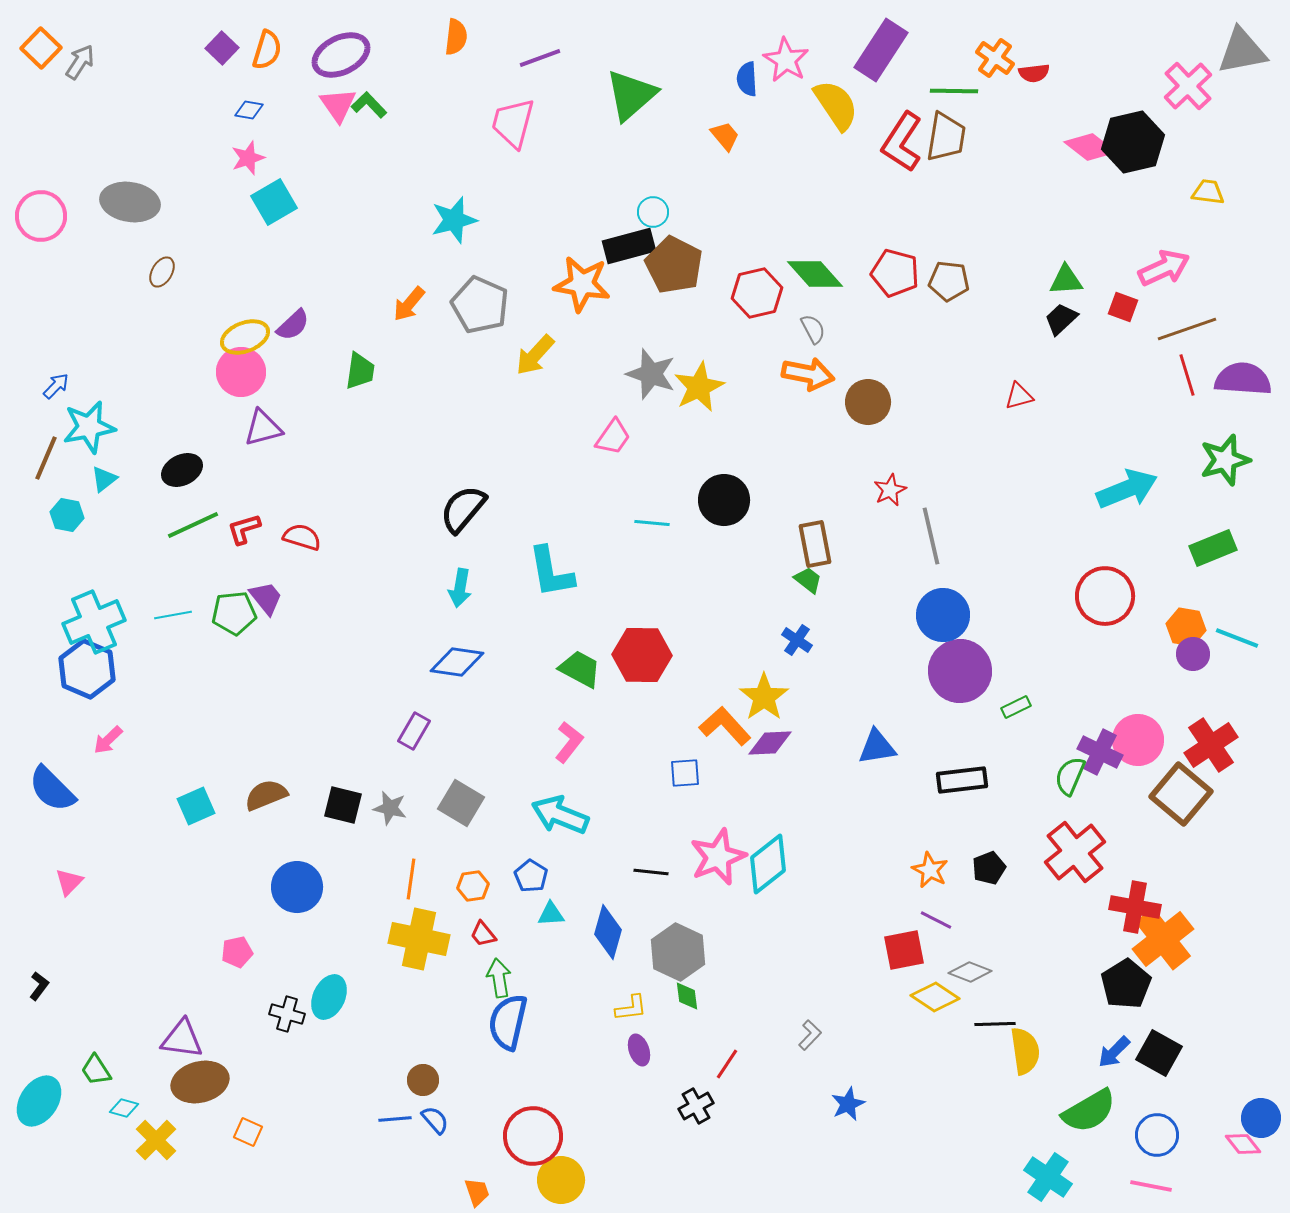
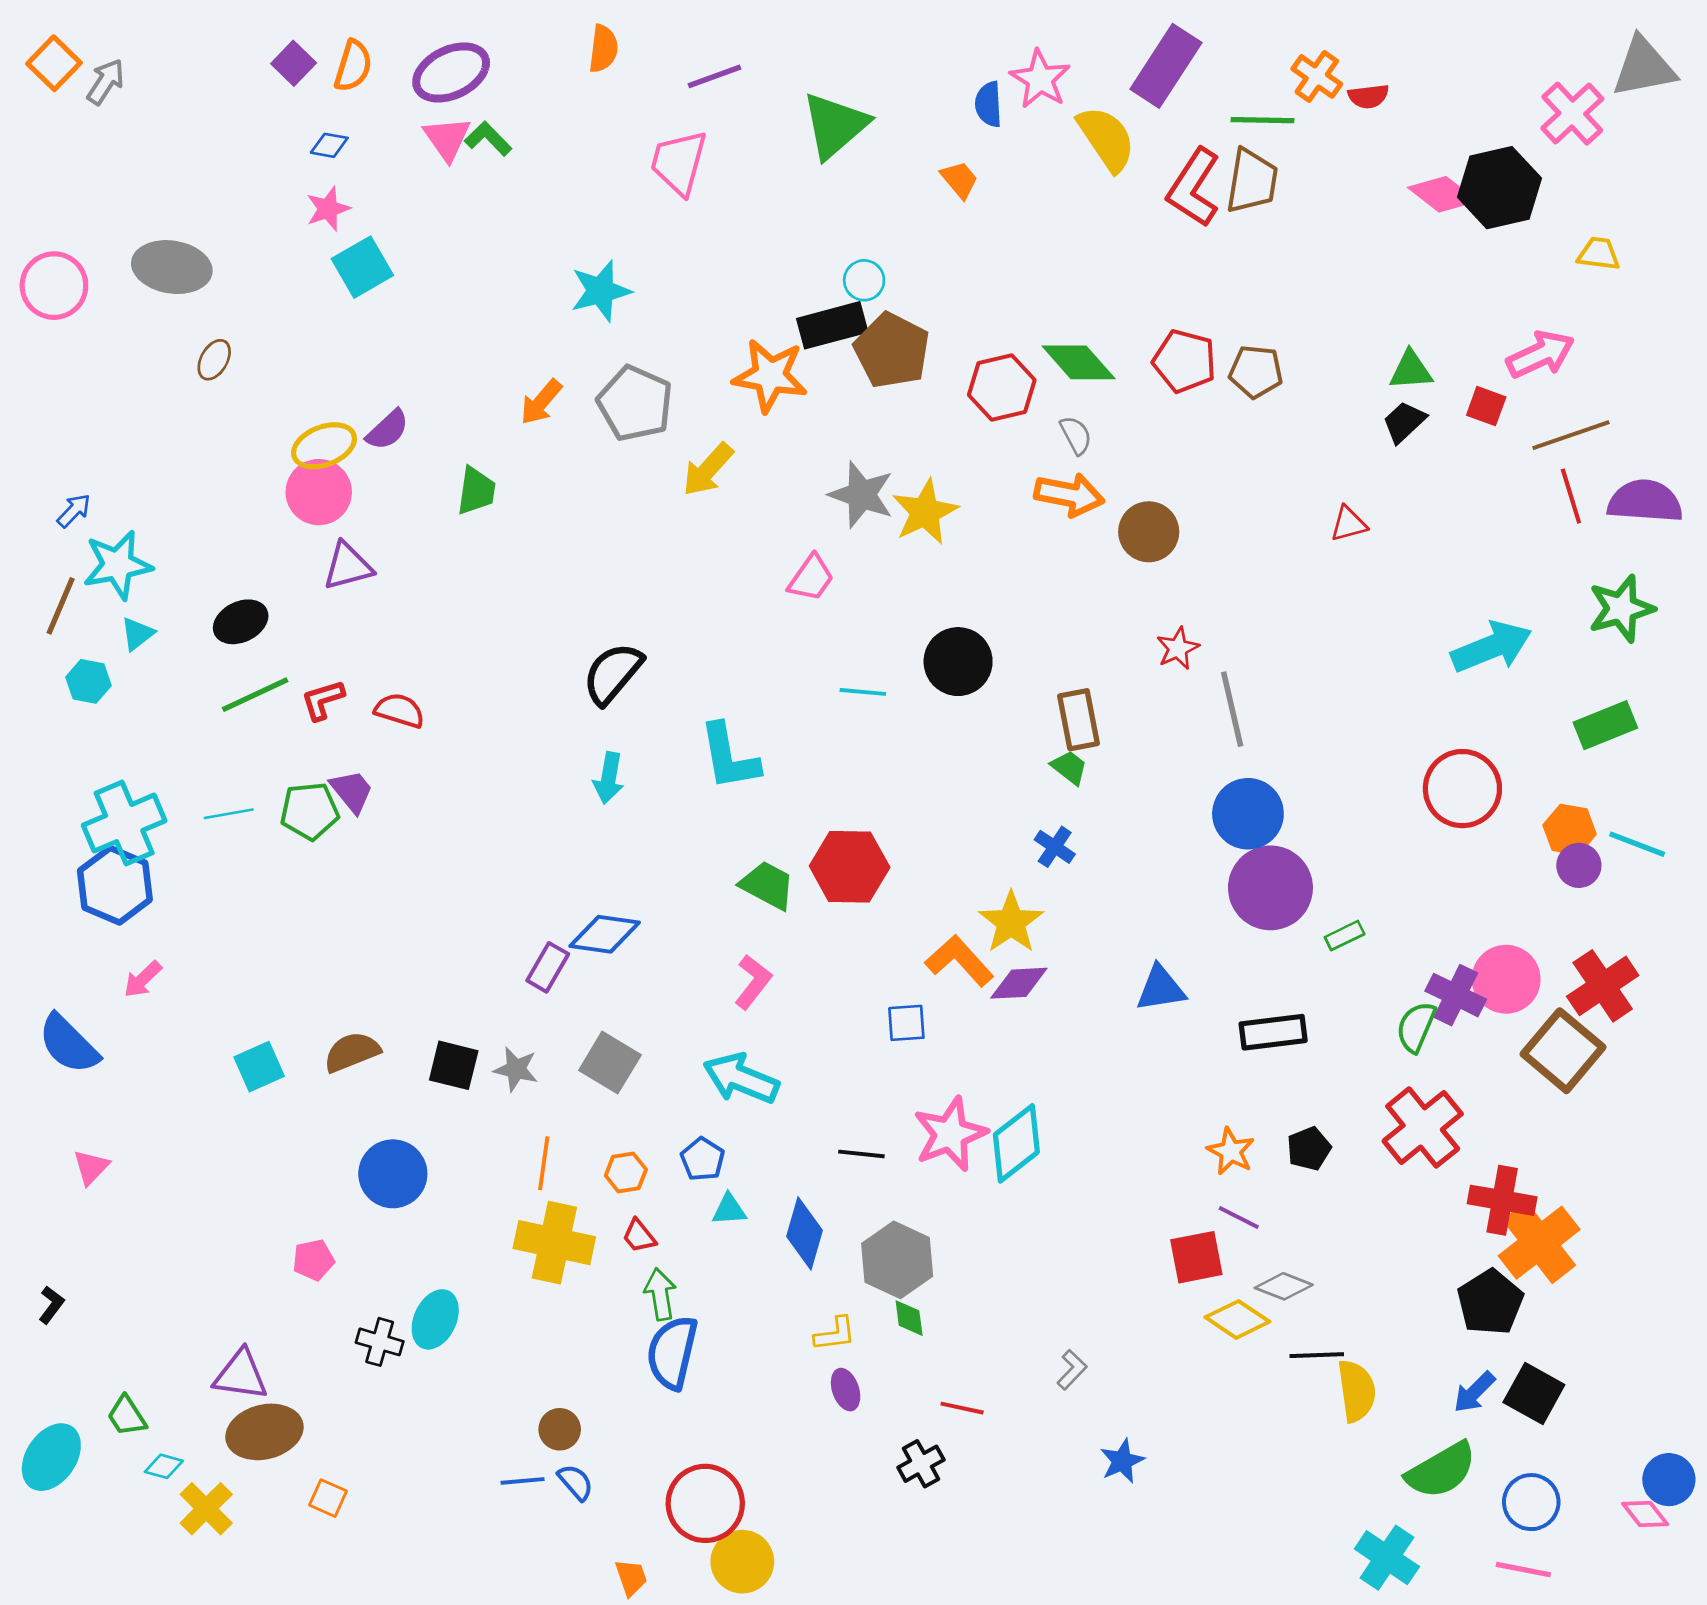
blue diamond: (457, 662) -> (605, 934), moved
red line: (727, 1064) -> (962, 1408), turned 68

